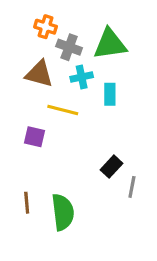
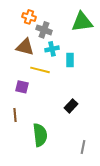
green triangle: (110, 44) -> (82, 22), moved
gray line: (132, 187) -> (83, 147), moved
brown line: (27, 203) -> (15, 115), moved

